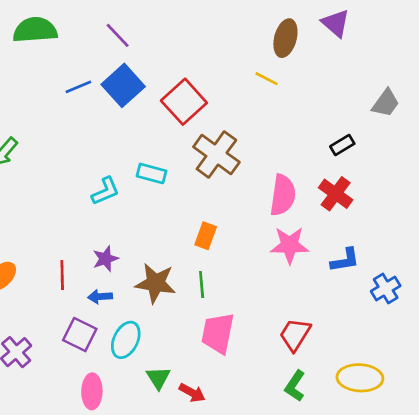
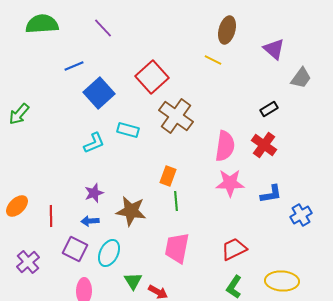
purple triangle: (336, 23) -> (274, 49), moved
blue square: (123, 85) -> (99, 93), moved
red line: (62, 275) -> (51, 216), moved
green line: (202, 284) -> (176, 201), moved
red trapezoid: (295, 335) -> (234, 249), turned 32

